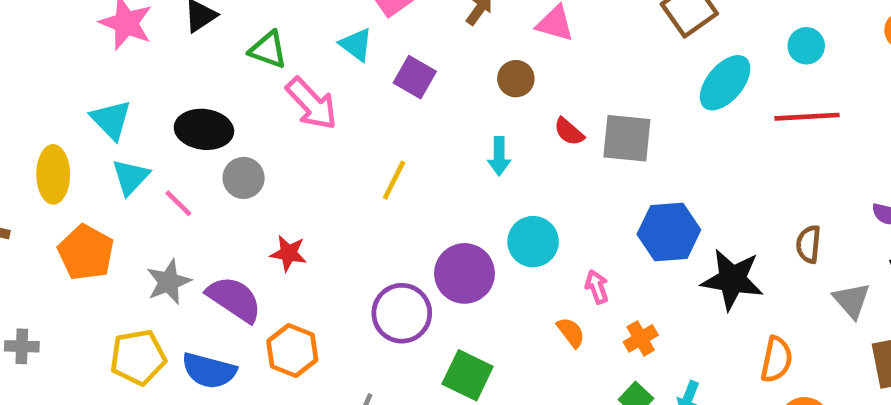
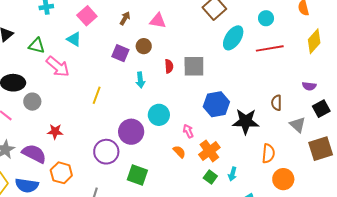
purple square: (415, 77) -> (120, 53), moved
red semicircle: (569, 132) -> (169, 66), turned -128
orange cross: (641, 338) -> (209, 151), size x1.5

